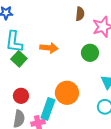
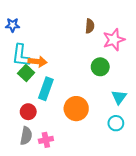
orange arrow: (49, 48) -> (38, 62), moved
cyan rectangle: (48, 109) -> (46, 89), moved

